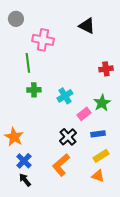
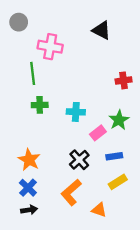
cyan cross: (65, 96) -> (76, 112), turned 35
orange star: (14, 137) -> (29, 160), moved
orange triangle: (98, 176) -> (99, 210), moved
black arrow: (25, 180) -> (29, 210), turned 120

